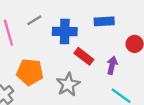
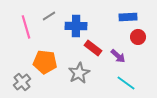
blue rectangle: (104, 21) -> (128, 17), moved
purple arrow: (112, 65) -> (118, 56), turned 119

